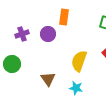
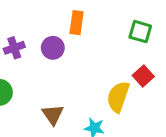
yellow semicircle: (79, 61) -> (118, 97), moved

